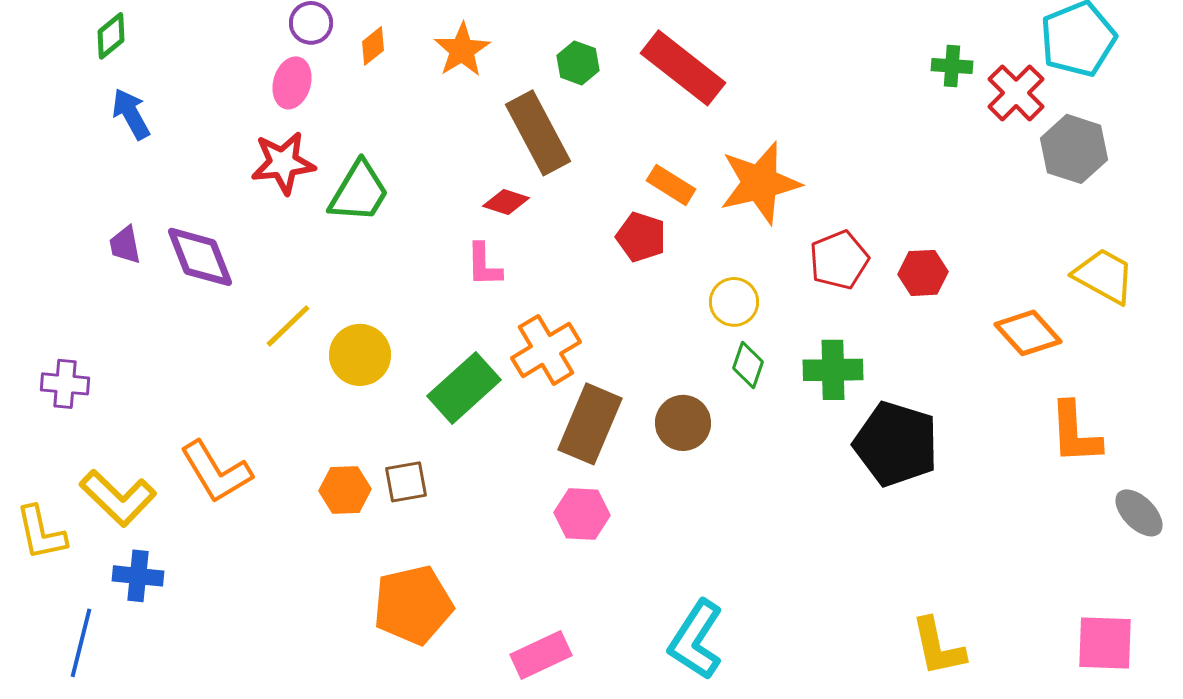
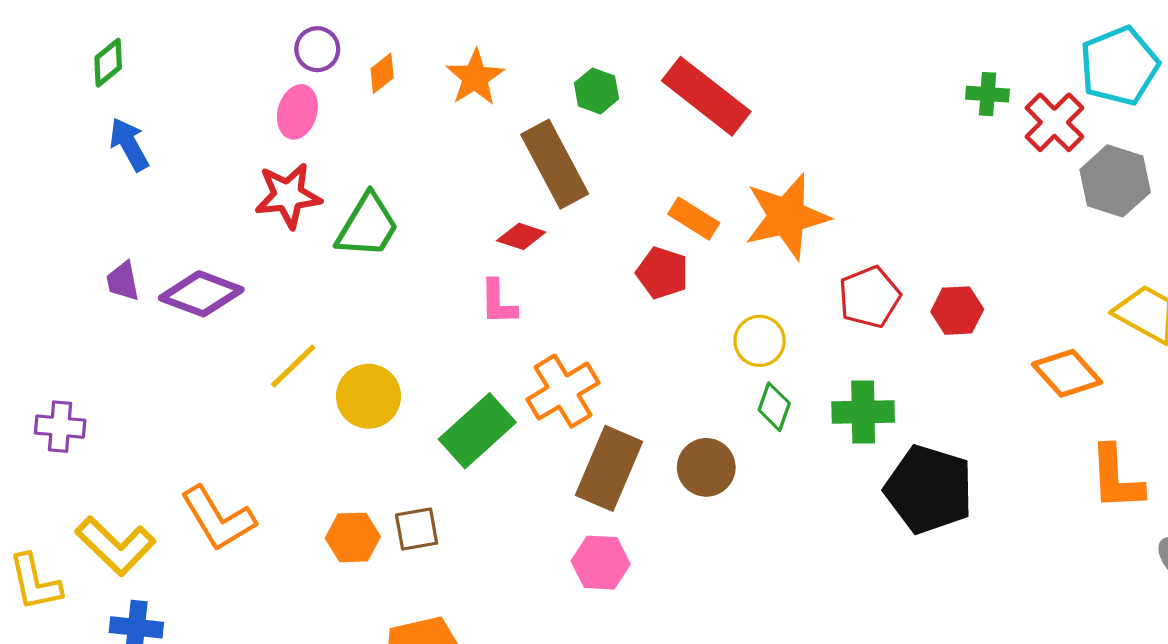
purple diamond: (200, 257) -> (201, 294), turned -48

